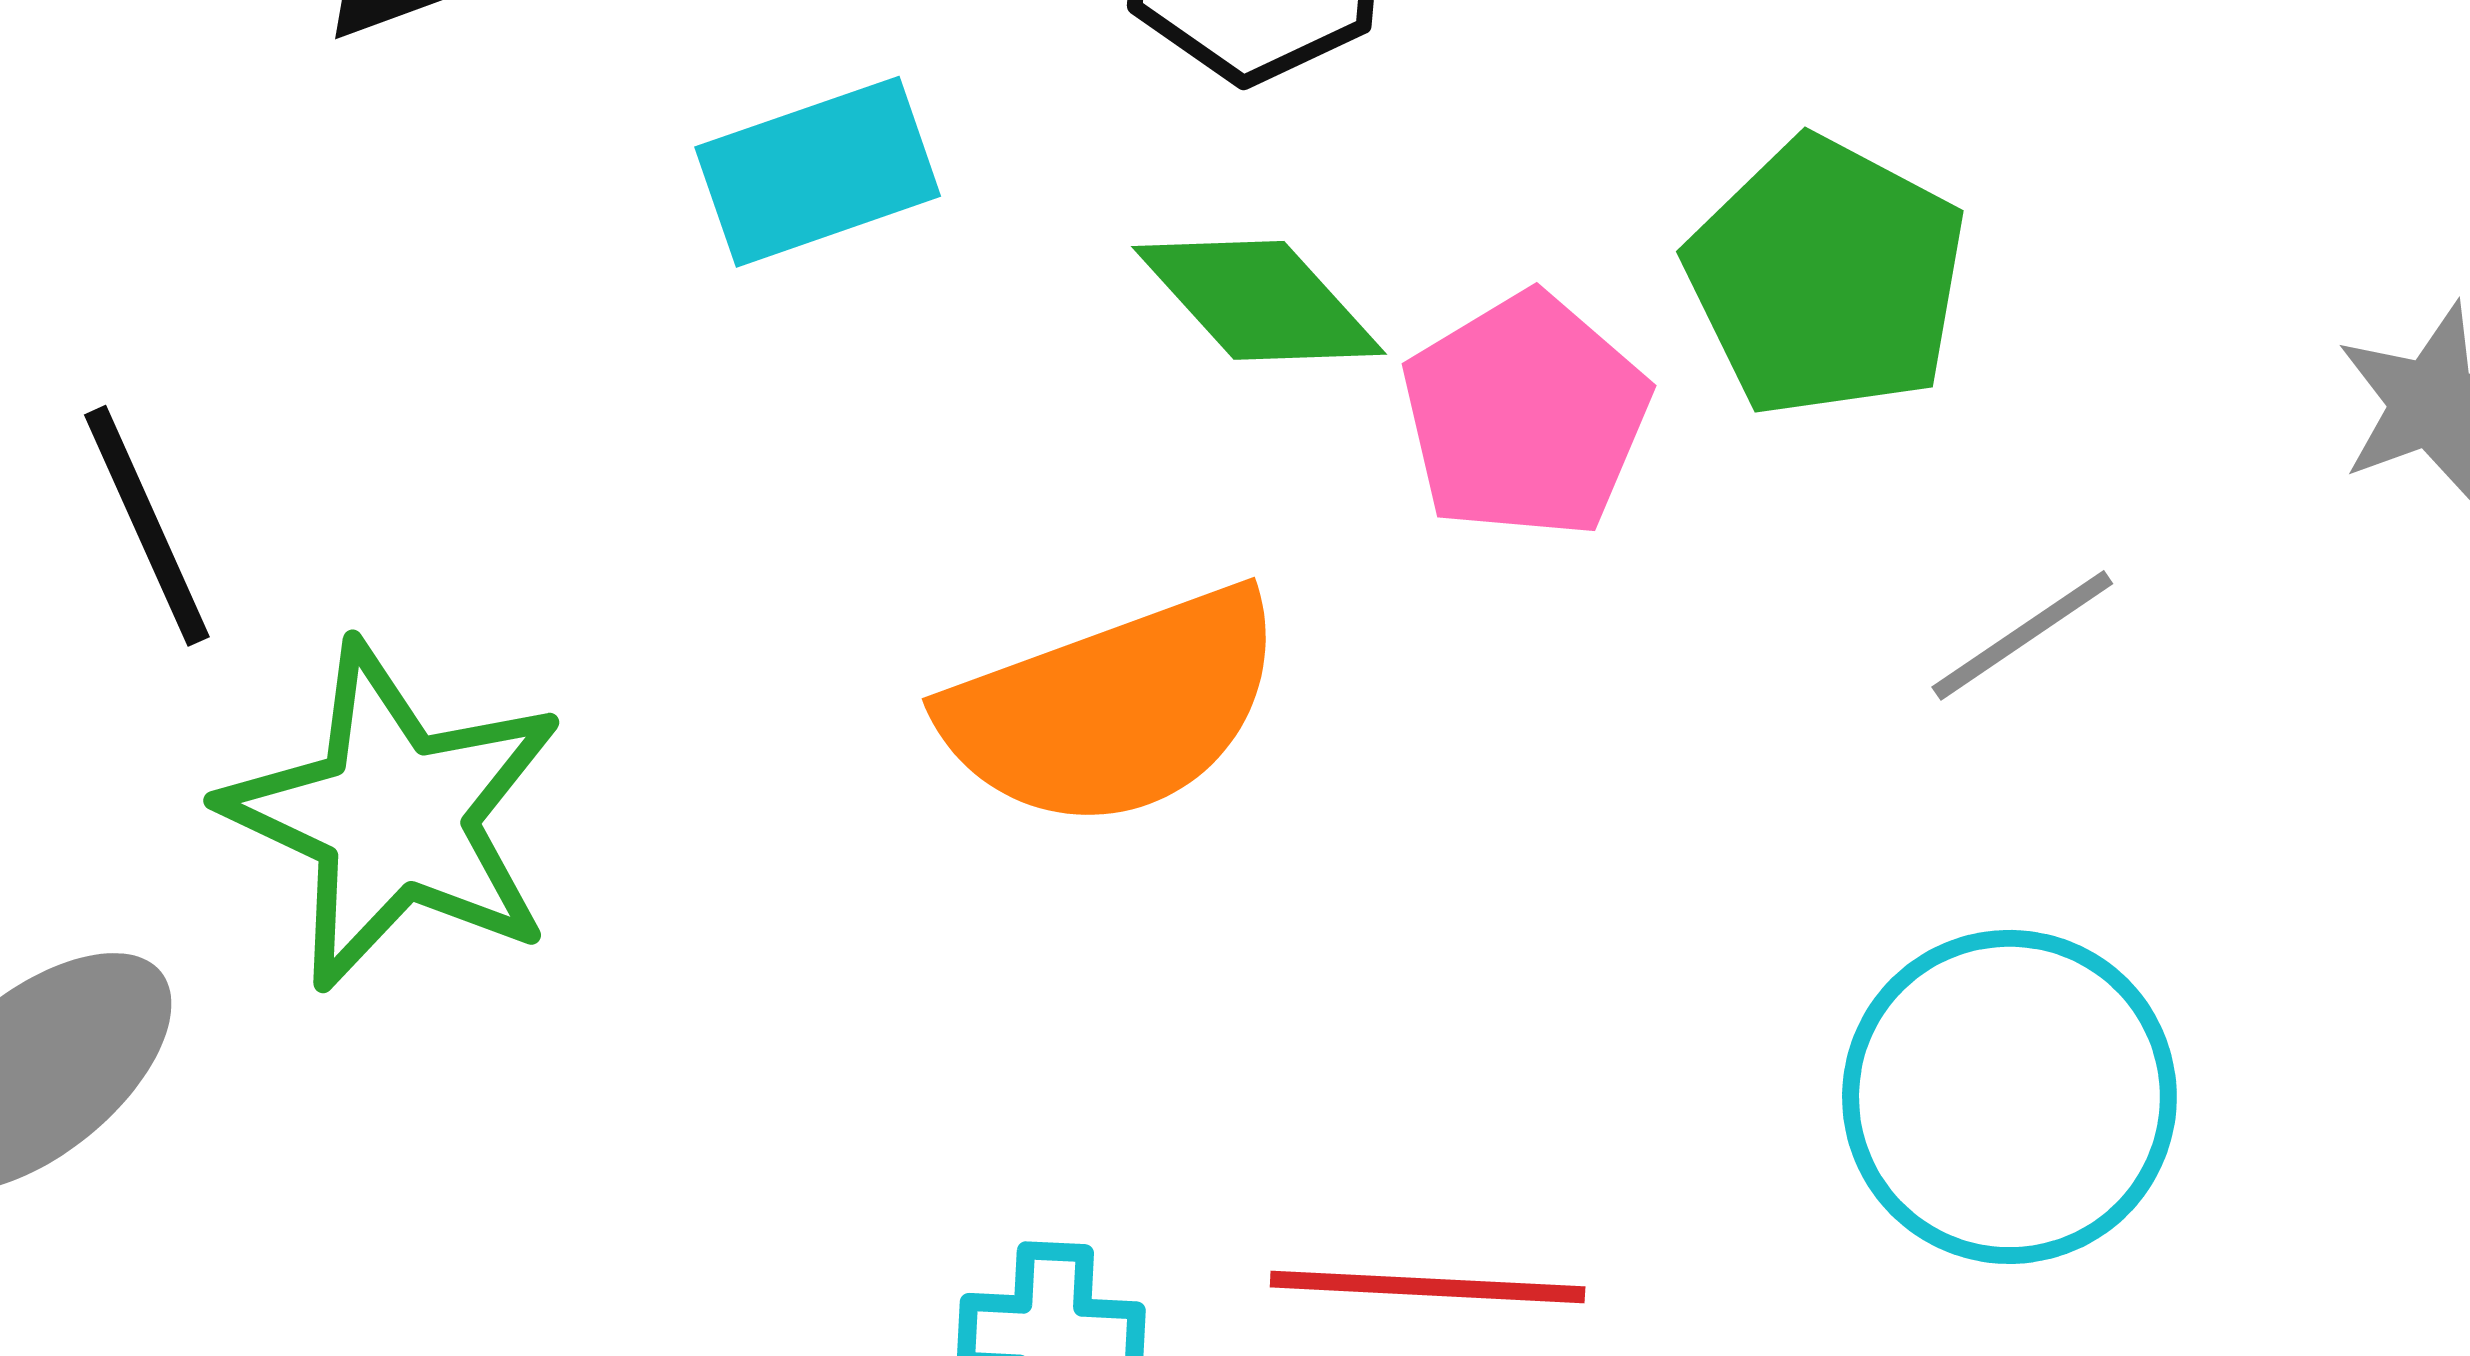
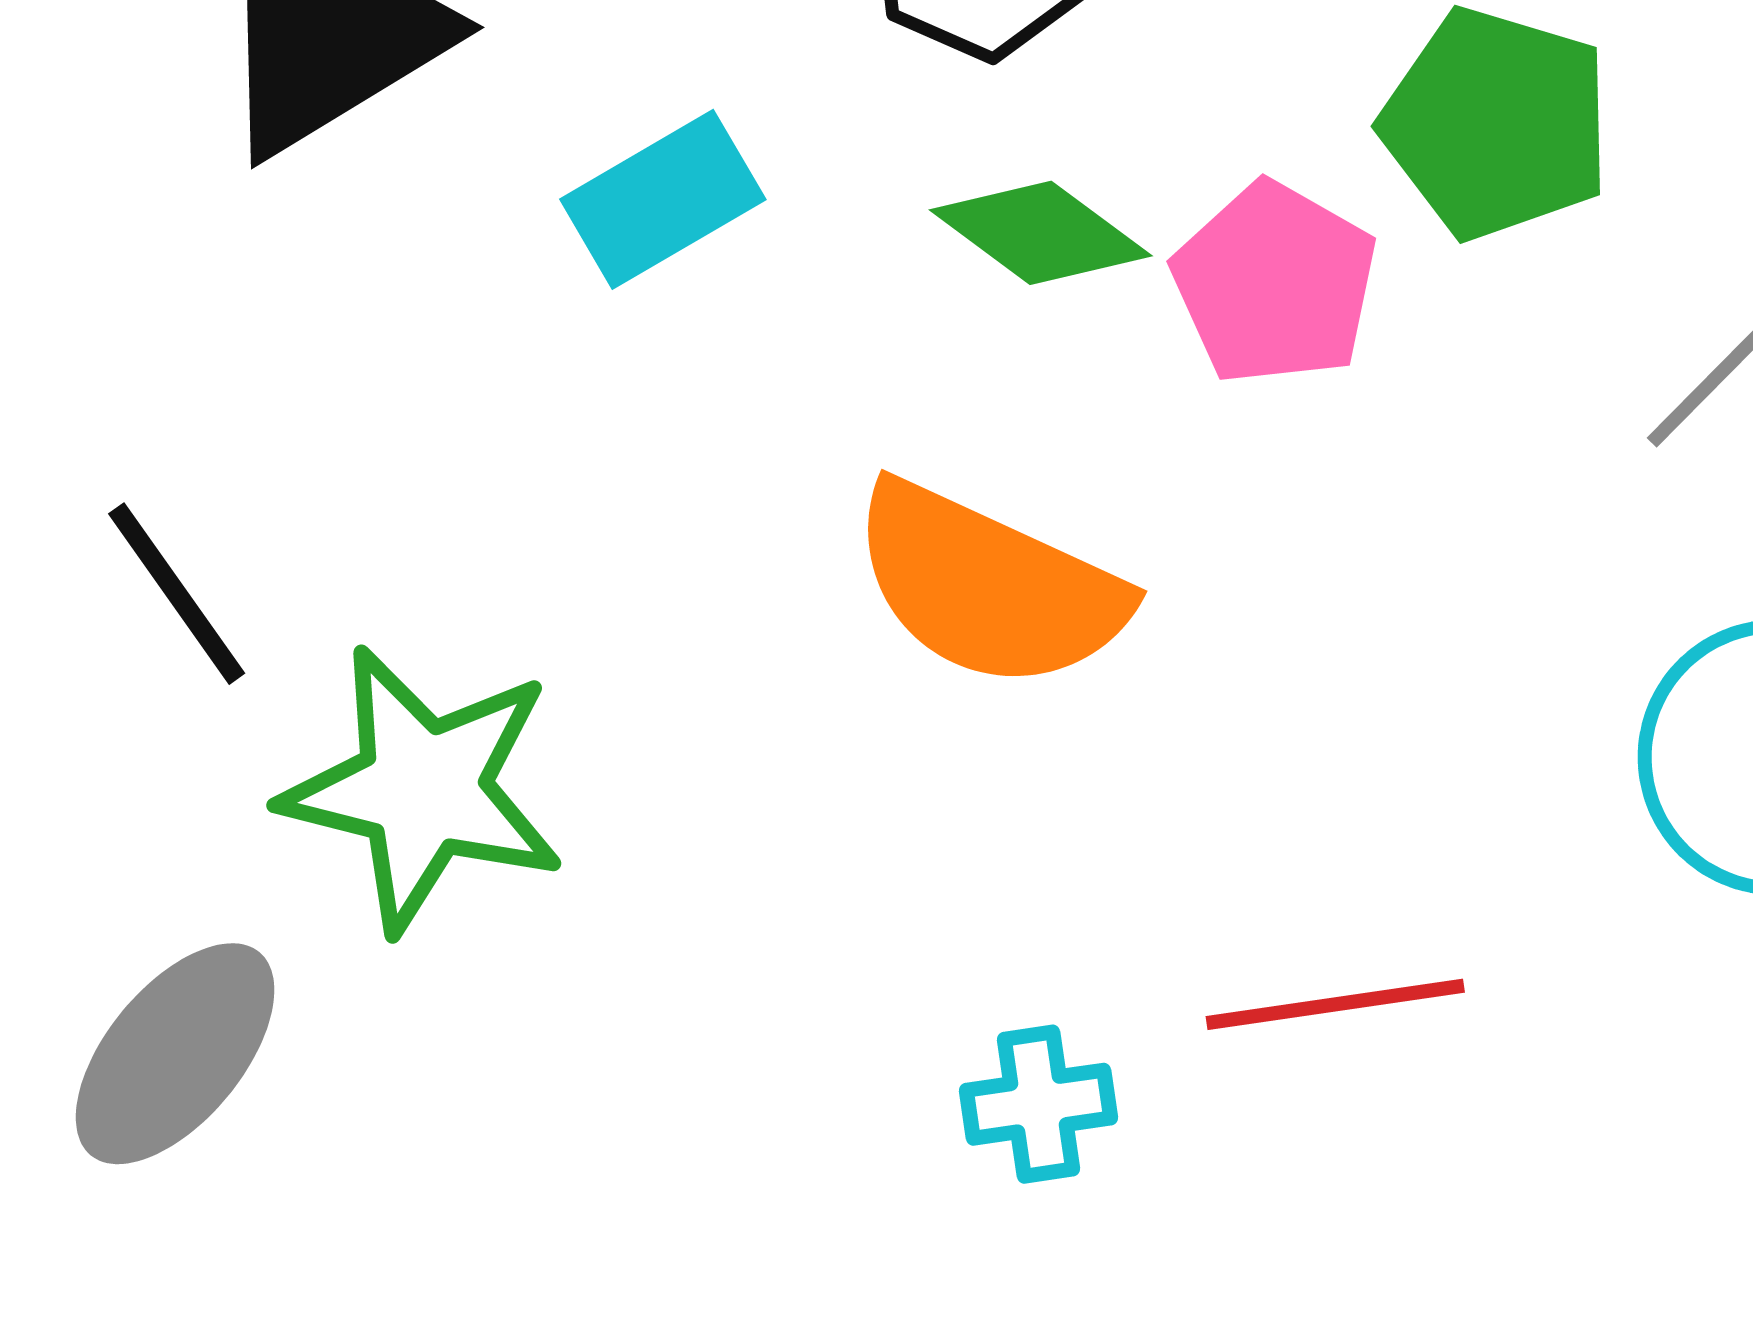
orange semicircle: (1114, 708) -> (989, 586), turned 56

